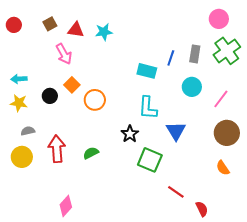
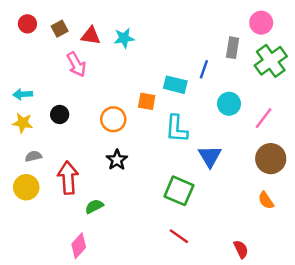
red circle: (14, 25) -> (27, 24), moved
gray rectangle: (195, 54) -> (233, 48), moved
orange square: (72, 85) -> (147, 101), moved, turned -35
black star: (130, 134) -> (117, 160), moved
green semicircle: (91, 153) -> (94, 206), moved
red line: (176, 192) -> (179, 236), moved

